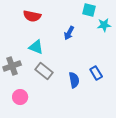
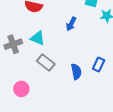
gray cross: (12, 66) -> (13, 44), moved
blue rectangle: (96, 73) -> (99, 65), turned 56

